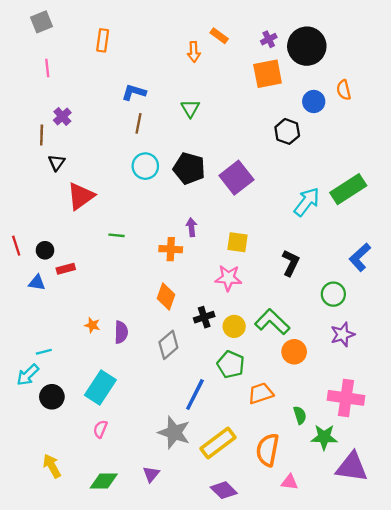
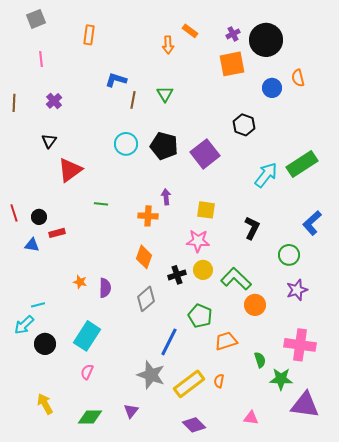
brown line: (138, 123) -> (133, 100), moved
black hexagon: (287, 131) -> (244, 125), moved
brown line: (42, 135) -> (14, 103), moved
yellow circle: (234, 326) -> (203, 270), moved
orange semicircle: (268, 450) -> (219, 381), moved, size x0.5

